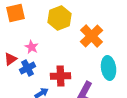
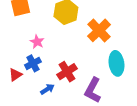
red triangle: (11, 59) -> (15, 75), moved
red cross: (61, 76) -> (67, 72), turned -30

